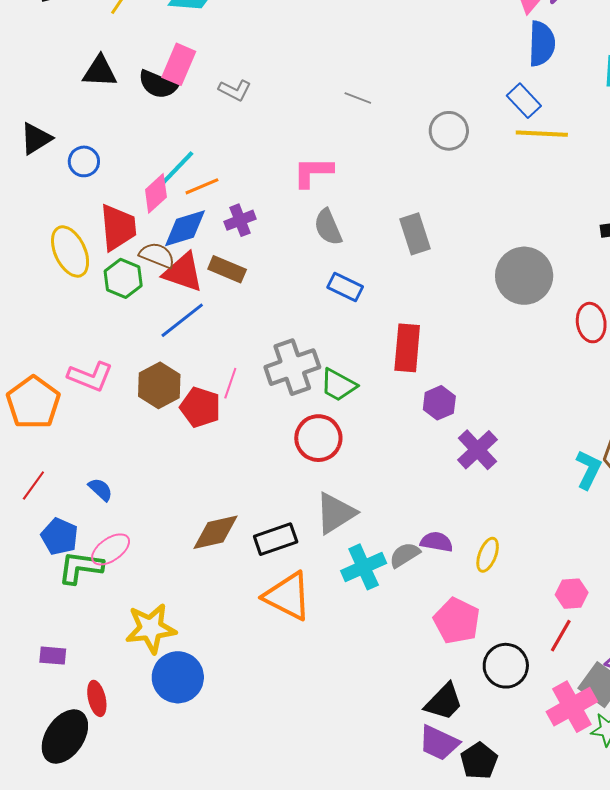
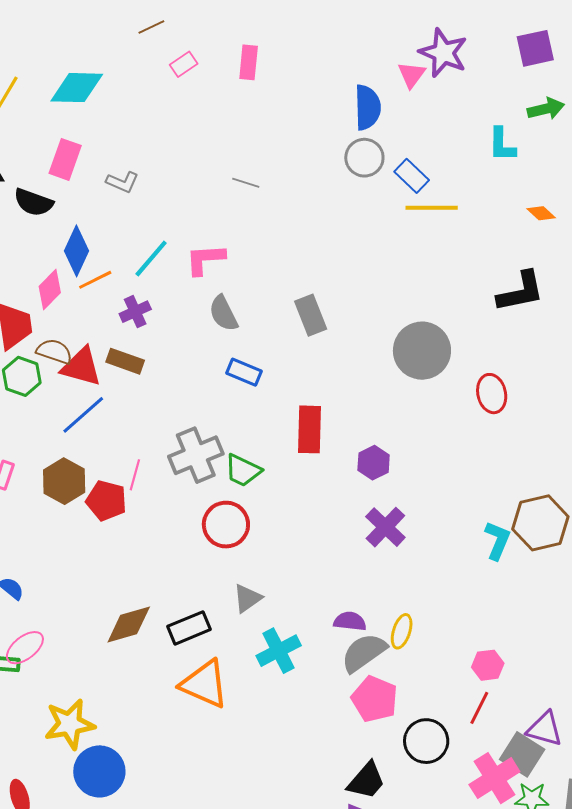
blue semicircle: (542, 44) -> (367, 107), moved
black semicircle: (158, 84) -> (34, 202), moved
gray circle: (449, 131) -> (364, 158), moved
cyan line: (177, 168) -> (151, 258), moved
blue diamond: (185, 228) -> (76, 251), moved, turned -45
purple hexagon: (439, 403) -> (374, 463), moved
gray triangle: (336, 513) -> (247, 598), size x0.7
gray semicircle: (405, 555) -> (364, 653), moved, size x1.5

